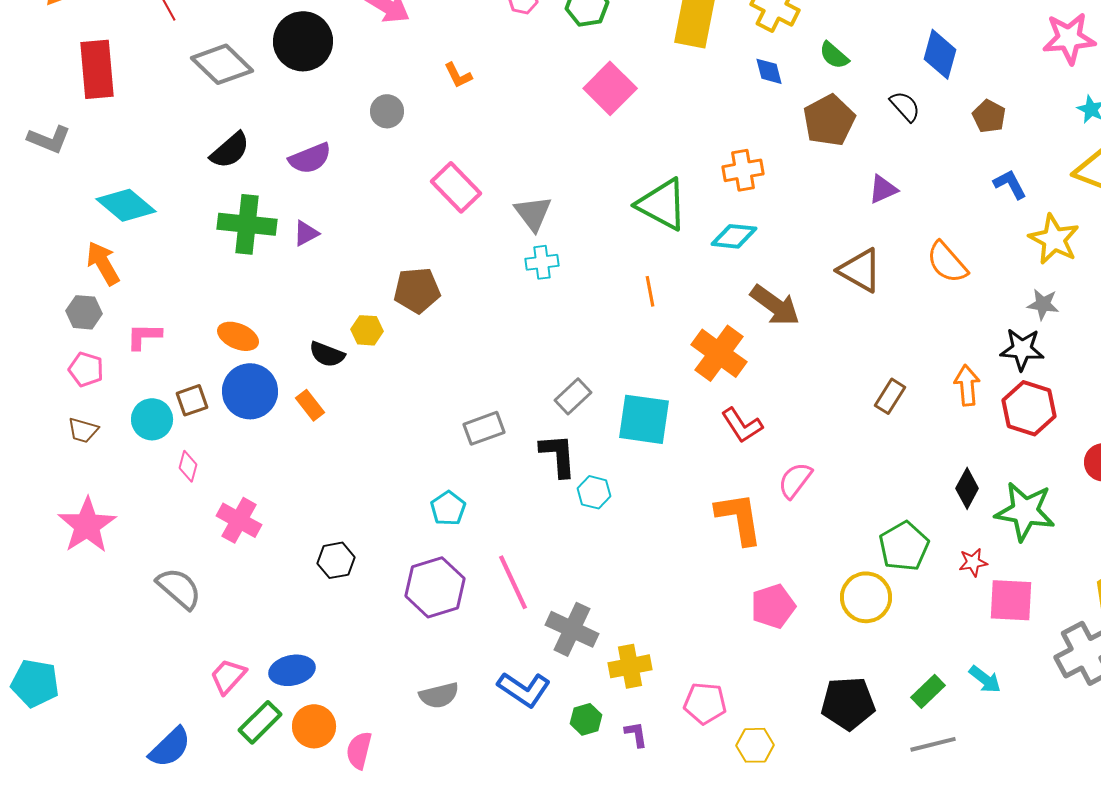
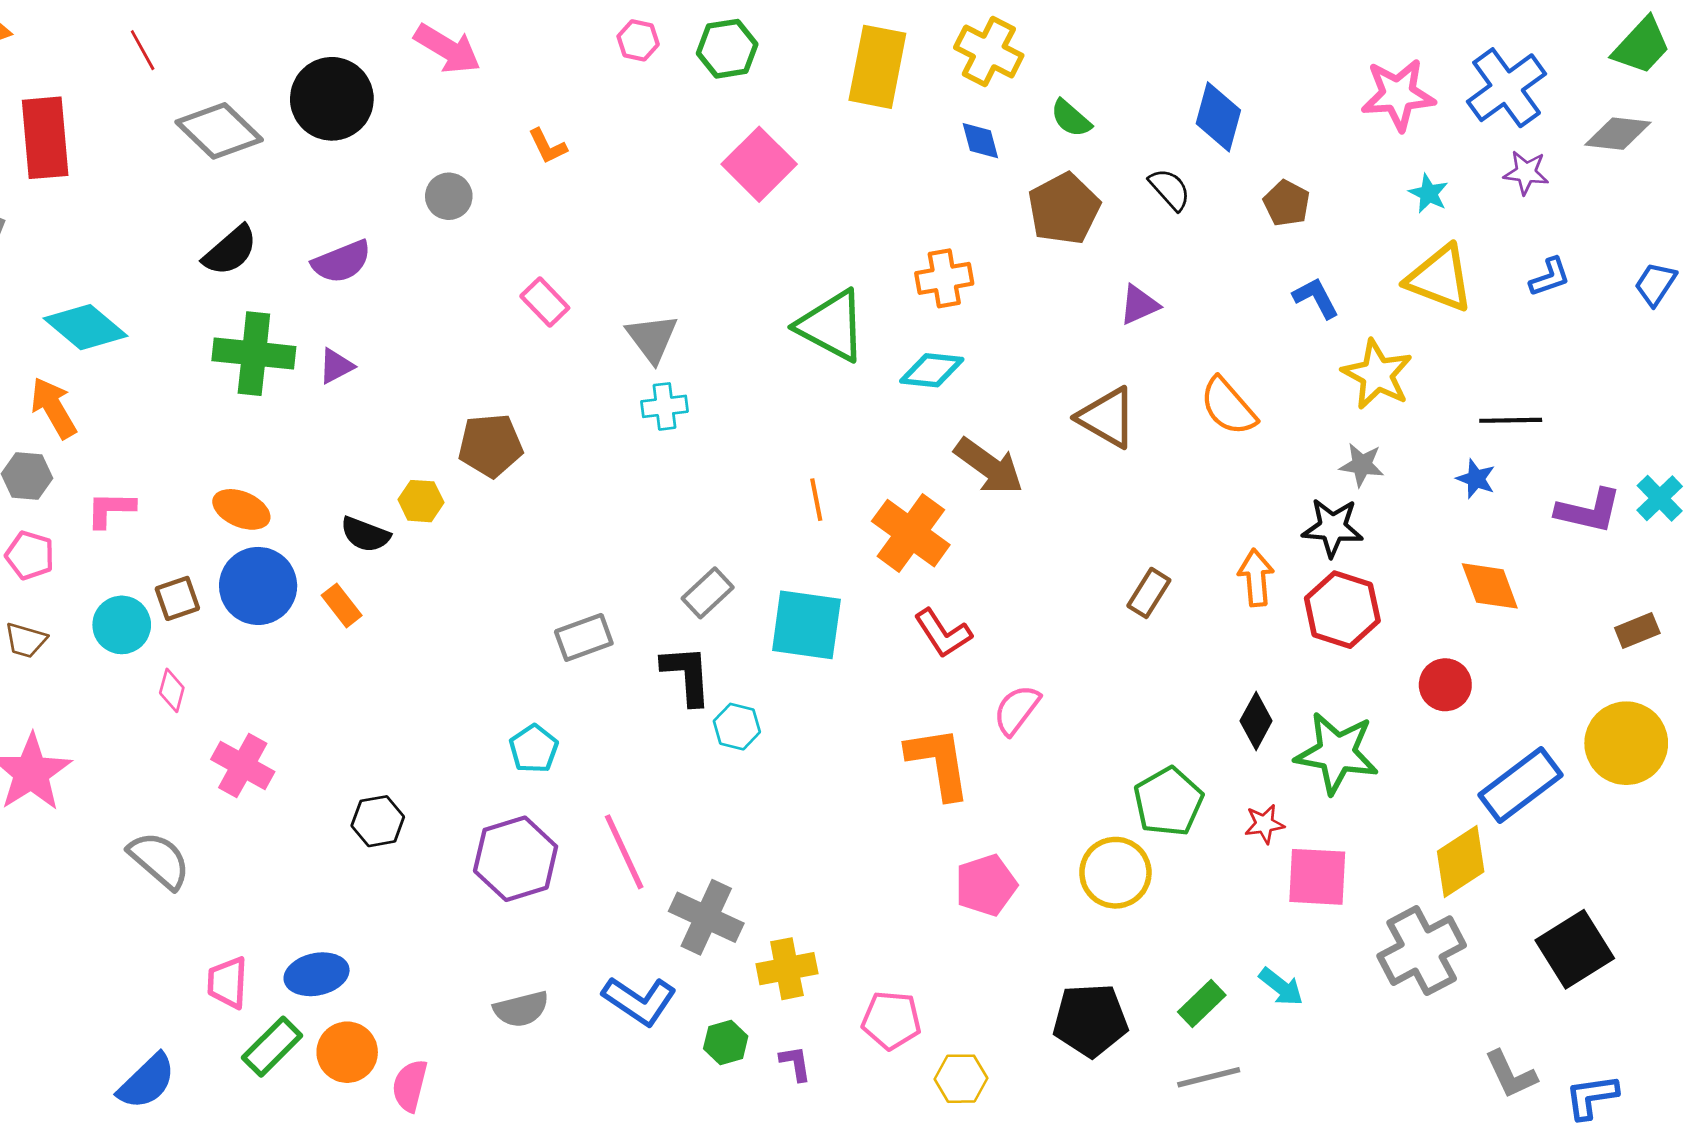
pink rectangle: (456, 187) -> (545, 302), size x0.7
orange line: (650, 291) -> (816, 500), moved
pink trapezoid: (228, 676) -> (227, 983), turned -39

